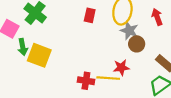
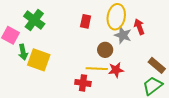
red arrow: (157, 17) -> (139, 27), moved
brown circle: (137, 44) -> (105, 50), moved
yellow line: (108, 78) -> (97, 69), moved

